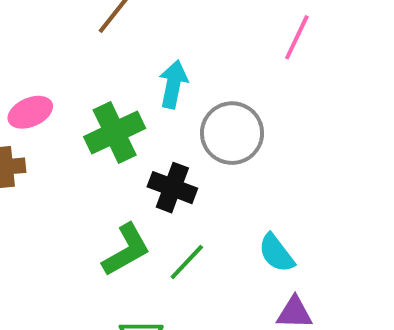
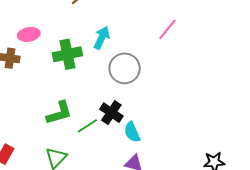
black cross: (172, 188) -> (111, 113), moved

